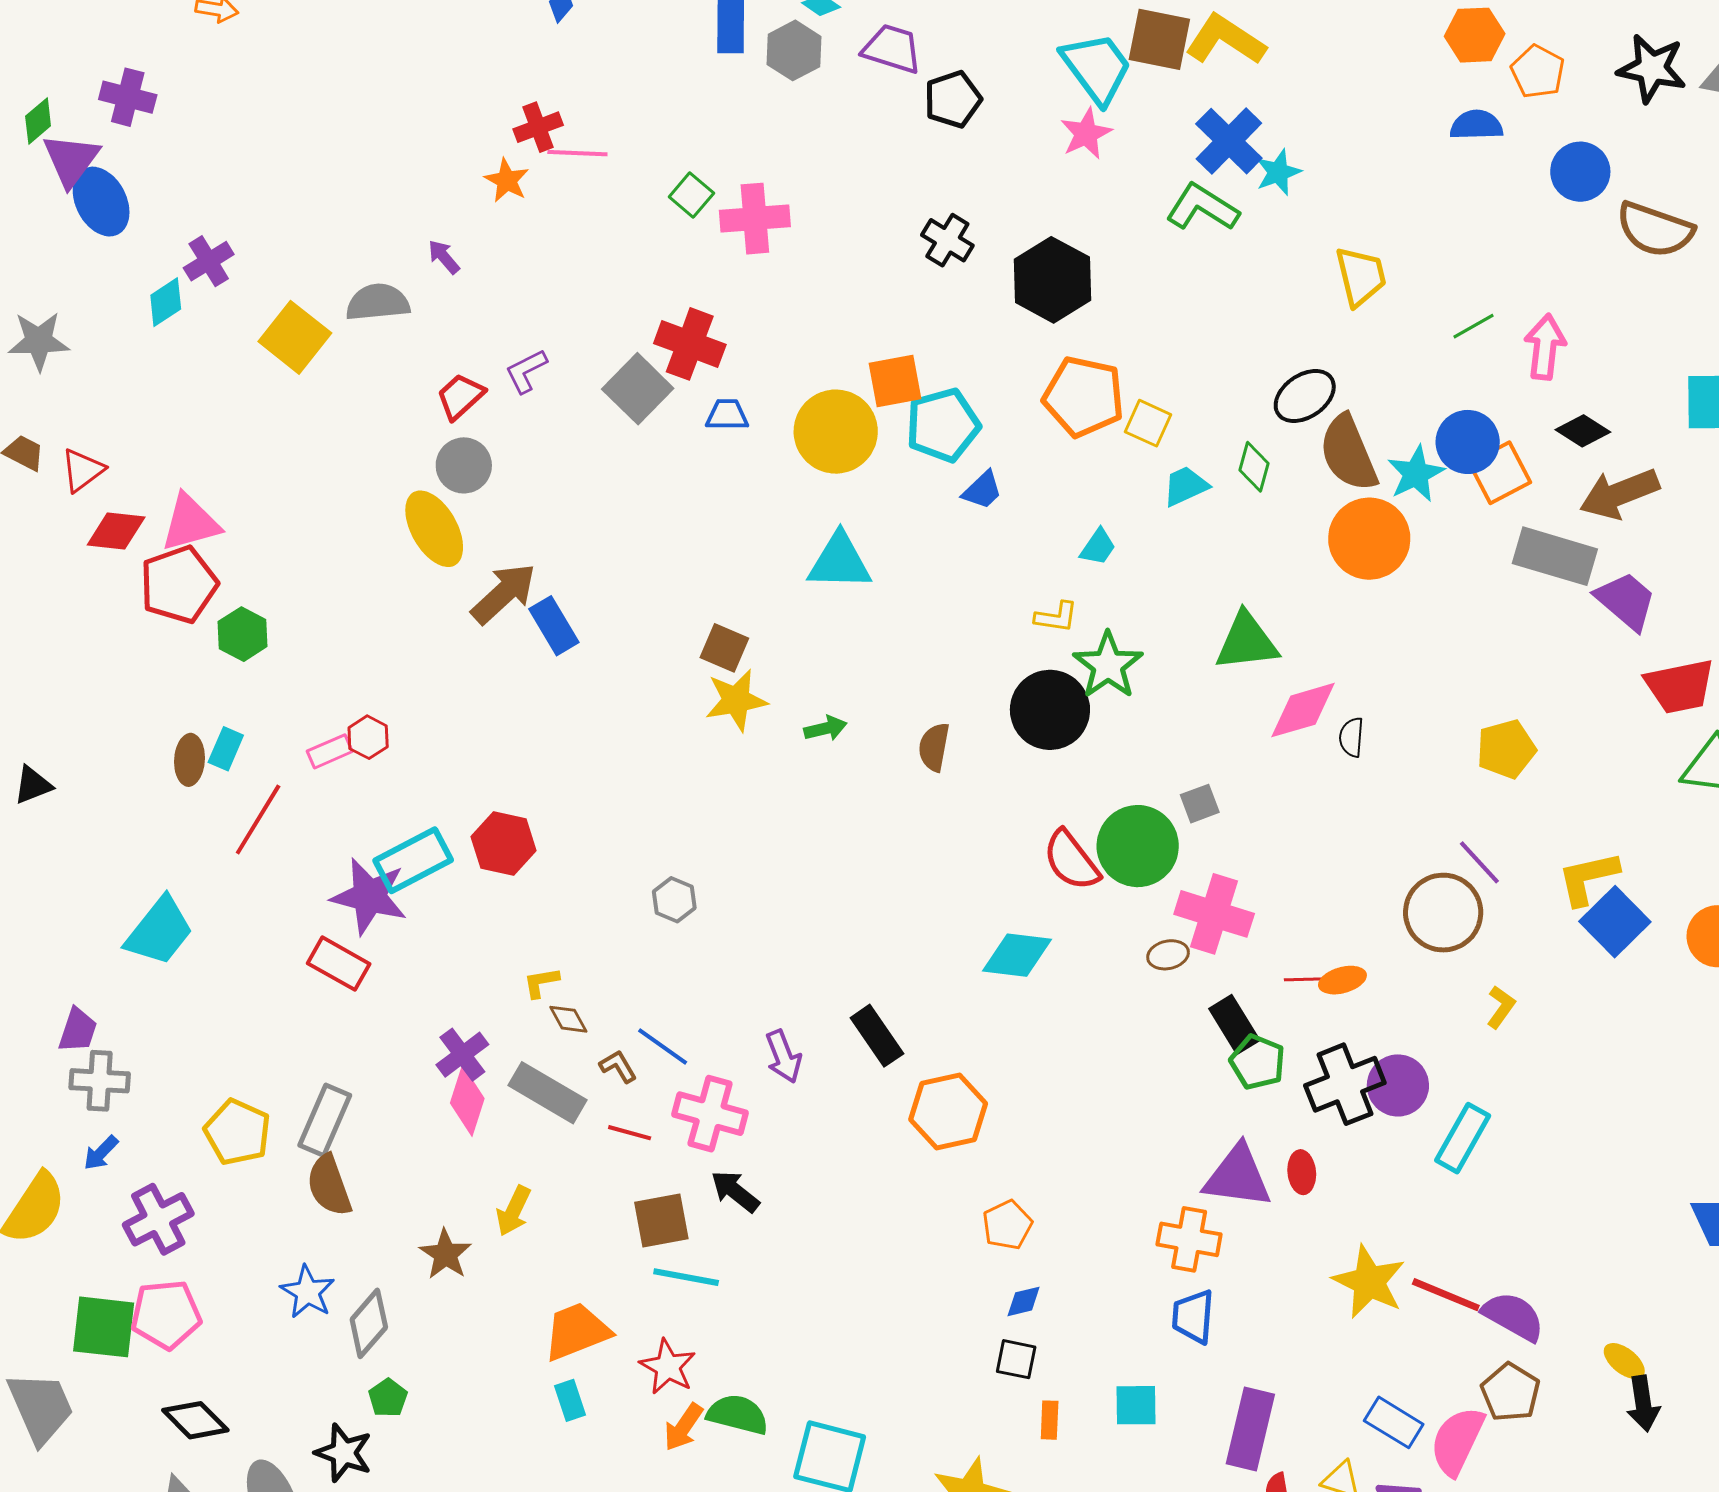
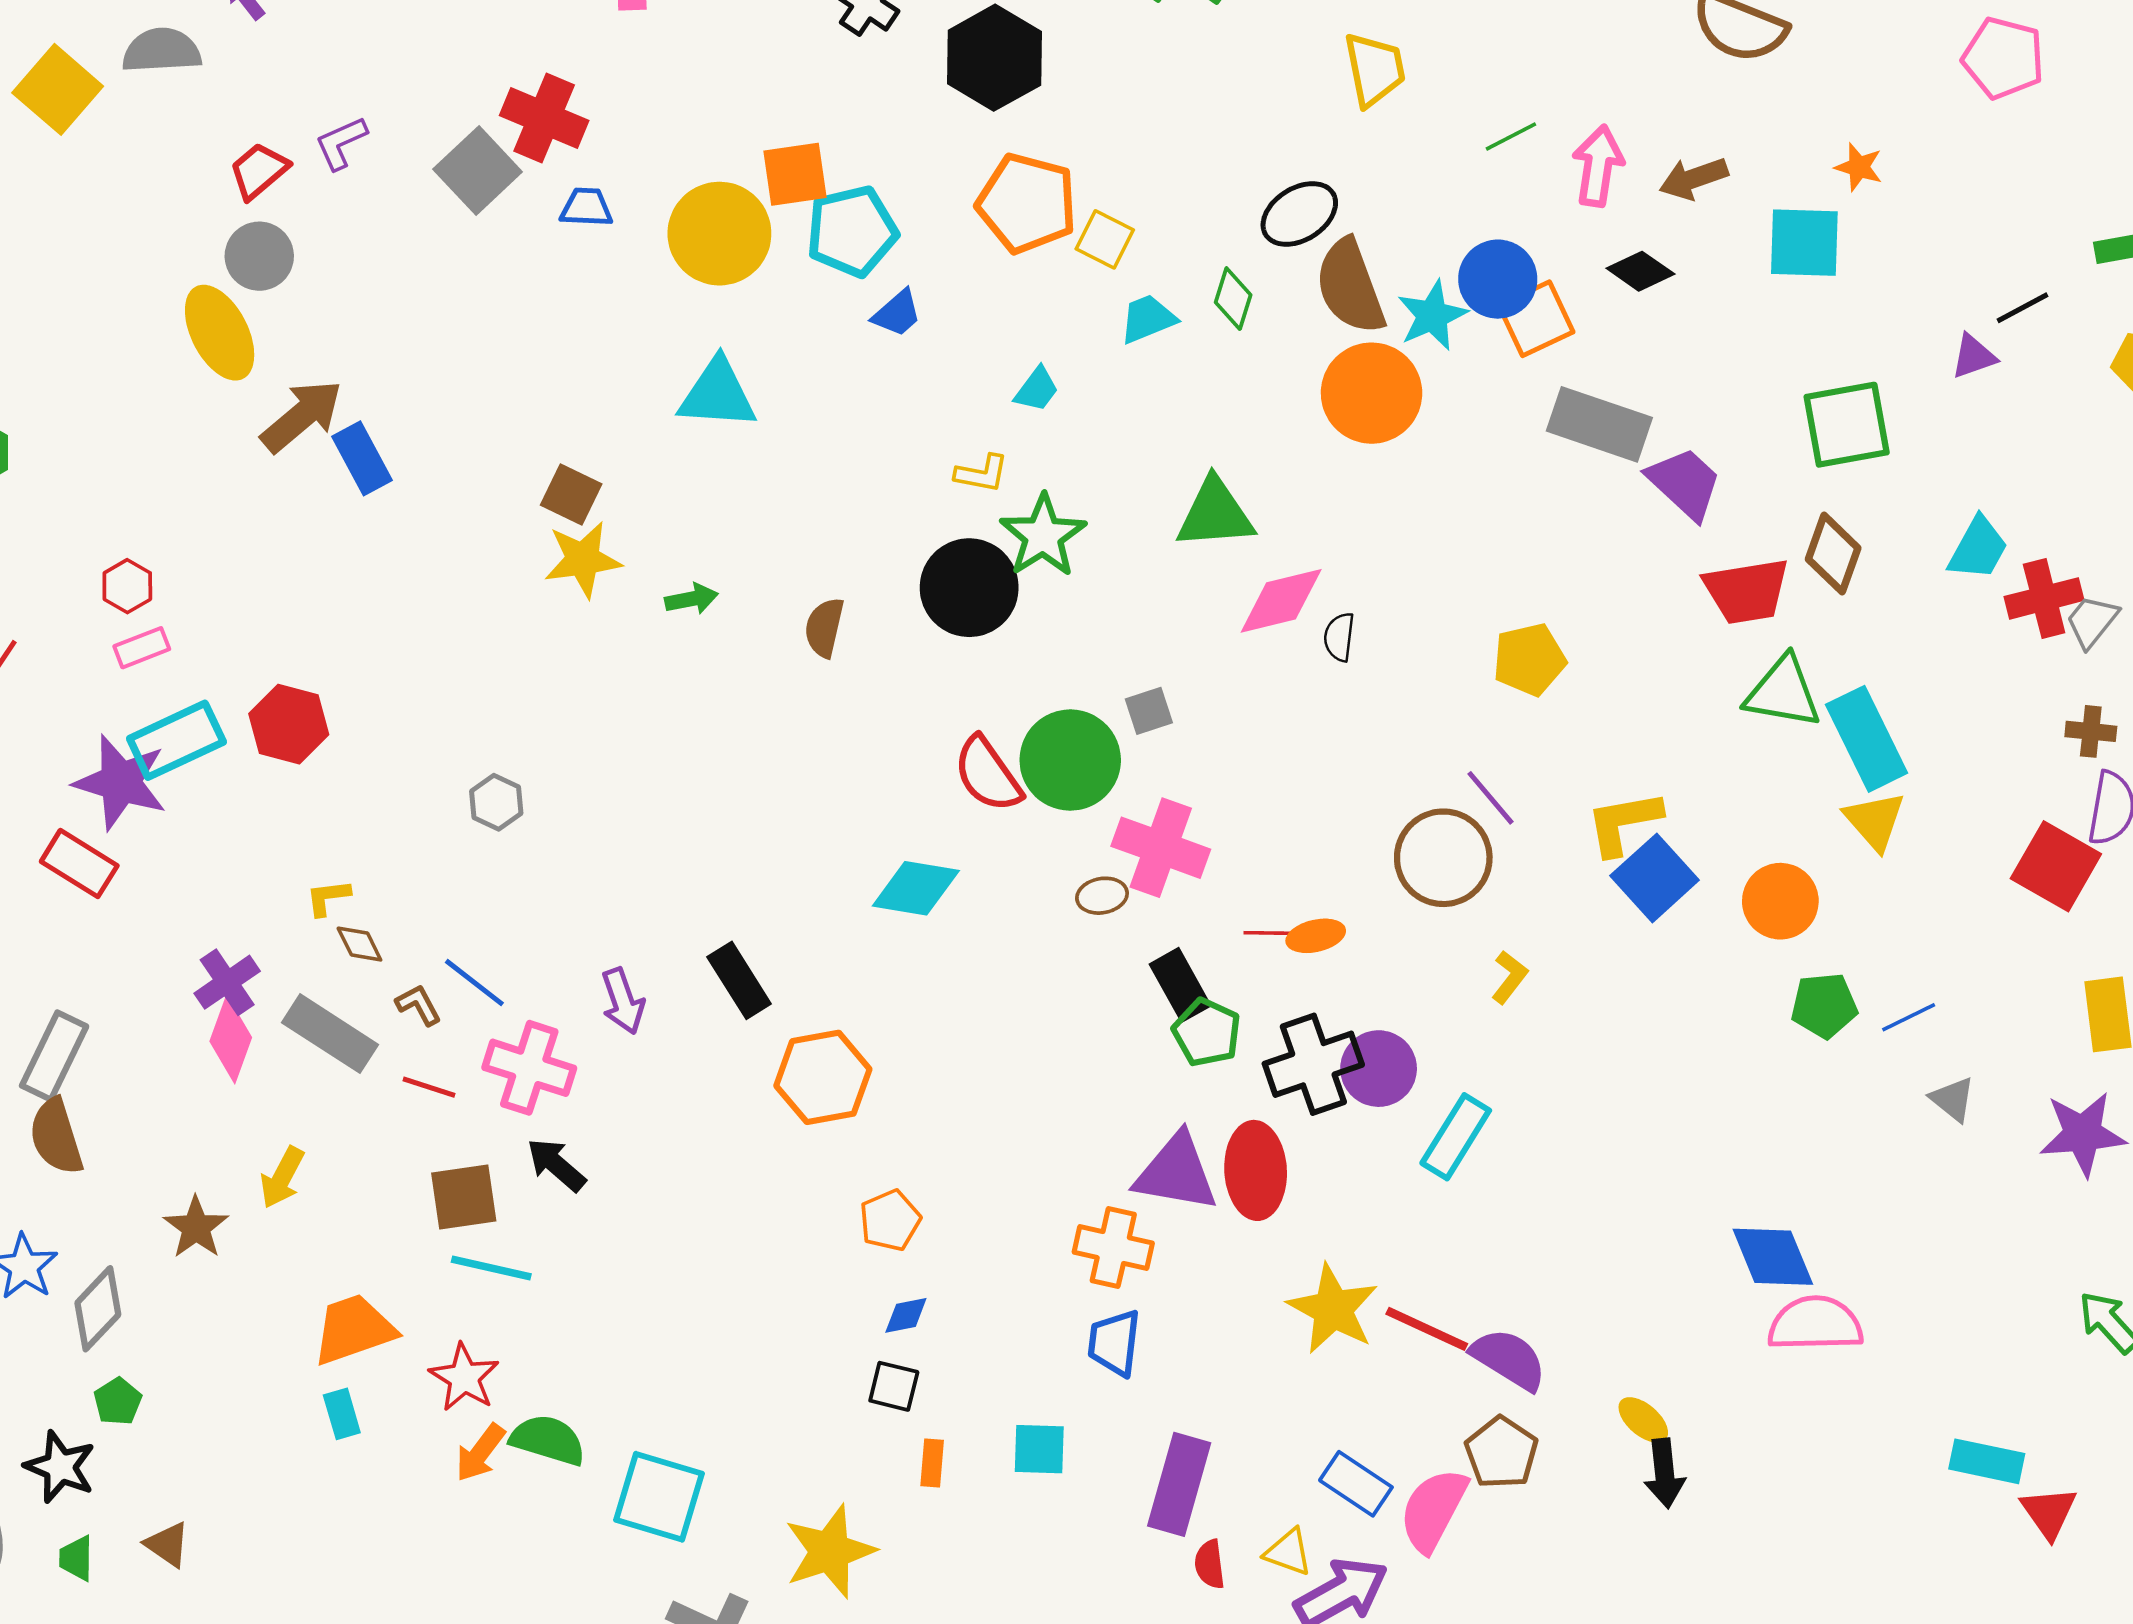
brown arrow: (1619, 494) -> (1694, 178), moved, size x0.7
pink rectangle: (330, 751) -> (142, 648), moved
red ellipse: (1302, 1172) -> (1256, 1170), size x1.8

